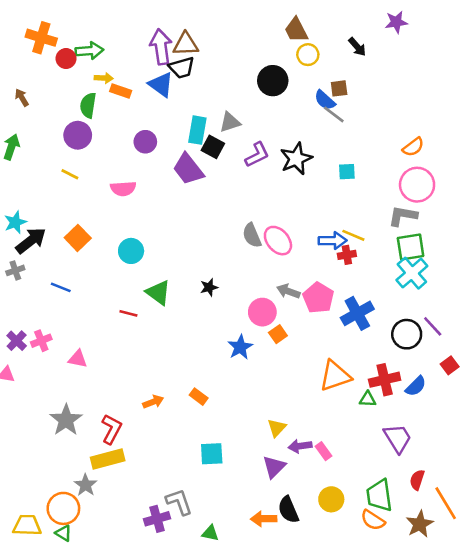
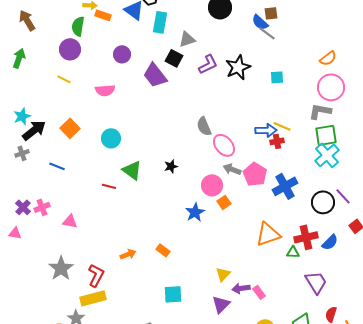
brown arrow: (22, 98) -> (27, 20), size x1.5
cyan rectangle: (197, 130) -> (160, 22), moved
pink ellipse: (278, 241) -> (224, 145), moved

